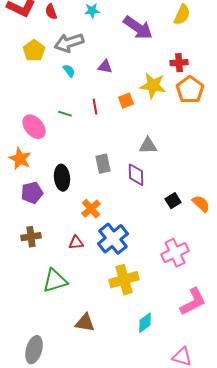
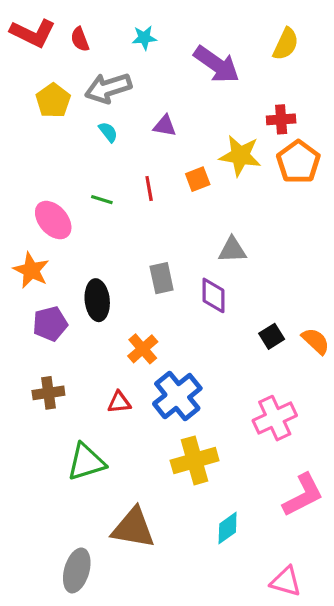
brown triangle: (85, 323) -> (133, 528), size x1.4
gray ellipse: (34, 350) -> (77, 570), moved

